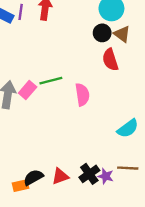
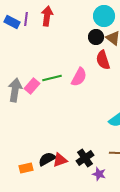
pink semicircle: (82, 95) -> (79, 77), moved, turned 36
purple star: (106, 176) -> (99, 174), moved
black semicircle: (33, 177) -> (47, 159), moved

